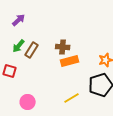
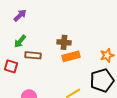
brown rectangle: (32, 50) -> (33, 55), moved, turned 63

